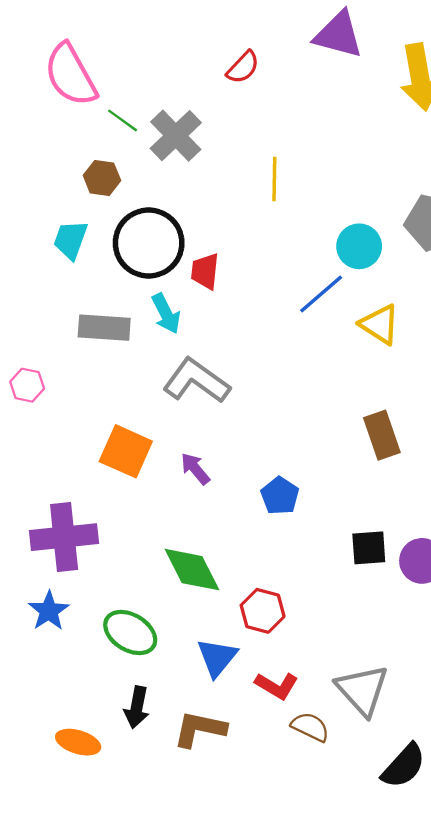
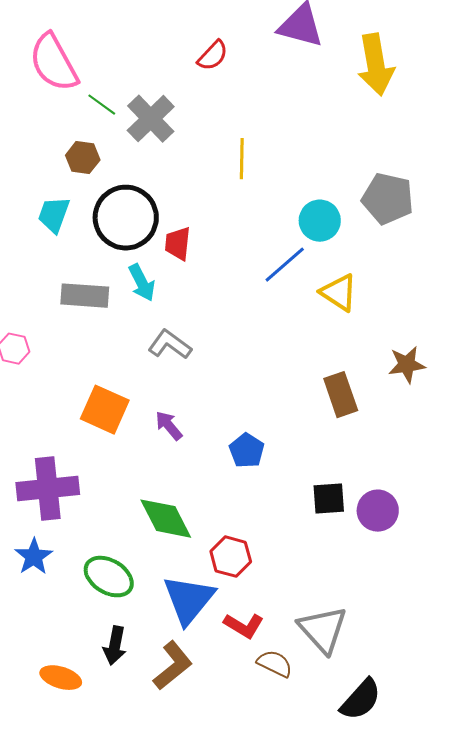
gray L-shape: (196, 381) -> (170, 345), size x0.7
blue triangle: (217, 657) -> (189, 600), size x1.4
brown L-shape: (200, 729) -> (173, 666), turned 129

